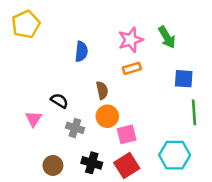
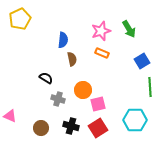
orange rectangle: (132, 68) -> (102, 53), turned 40
blue square: (184, 79) -> (142, 61), turned -35
brown semicircle: (102, 90) -> (72, 59), moved
pink triangle: (33, 119) -> (10, 116), moved, turned -40

